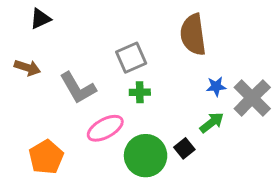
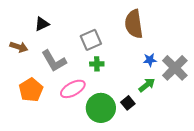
black triangle: (40, 19) -> (42, 24), moved
orange pentagon: (46, 157) -> (31, 90), moved

